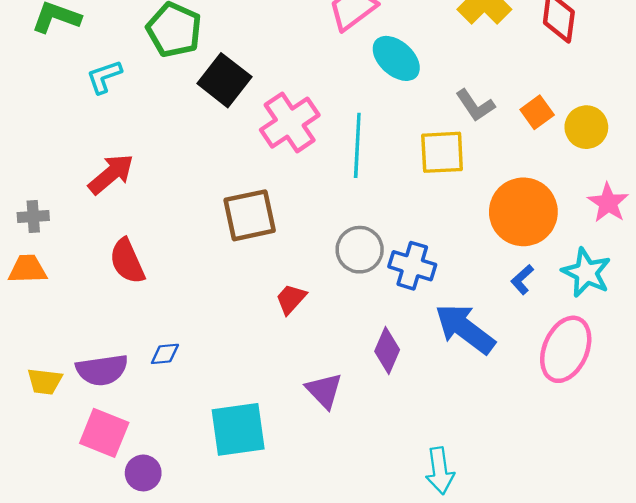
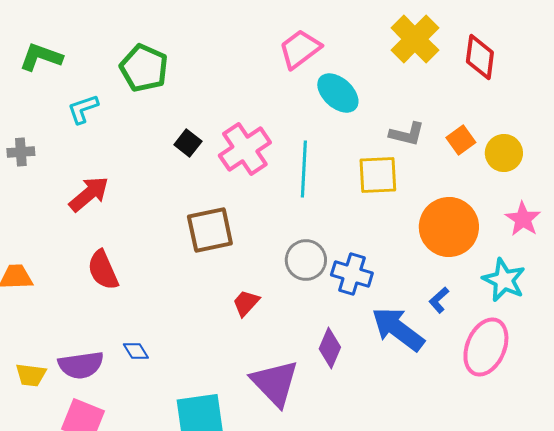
black square: (224, 80) -> (188, 143), moved, size x0.6
gray L-shape: (475, 105) -> (407, 134), turned -42
gray cross: (33, 216) -> (21, 152), moved
blue L-shape: (522, 279) -> (439, 300), moved
blue diamond: (165, 354) -> (136, 351), turned 64
purple triangle: (324, 391) -> (275, 383), size x1.5

